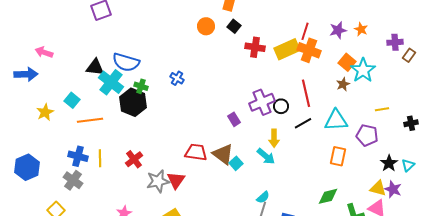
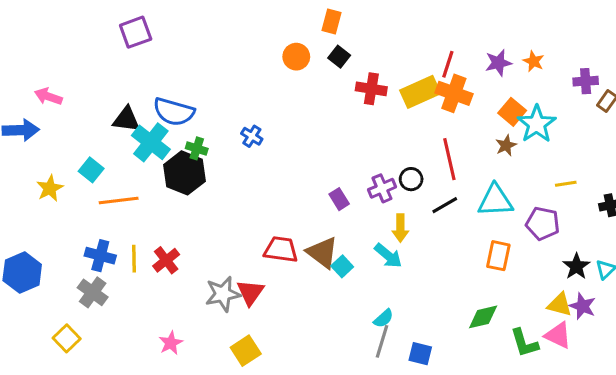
purple cross: (262, 102) -> (382, 188), moved, size x0.7
red cross: (134, 159) -> (166, 260), moved

